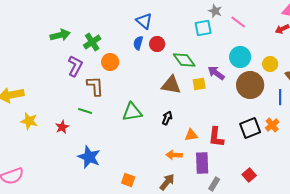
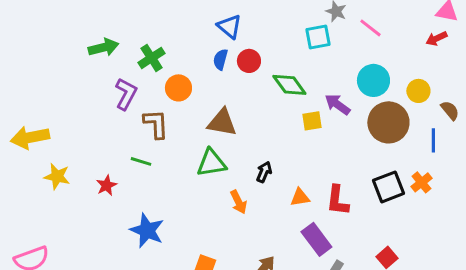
brown triangle: (171, 85) -> (222, 122), moved
orange arrow: (174, 155) -> (238, 202), moved, turned -119
purple rectangle: (202, 163) -> (316, 239), turned -35

